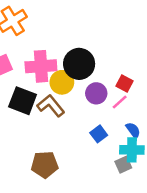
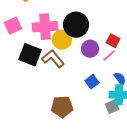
brown pentagon: (45, 165) -> (62, 107), moved

